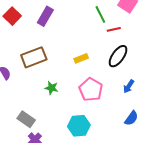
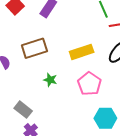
yellow rectangle: (81, 58) -> (82, 52), size x1.6
cyan hexagon: (79, 126) -> (105, 118), moved

